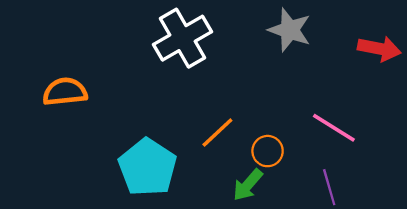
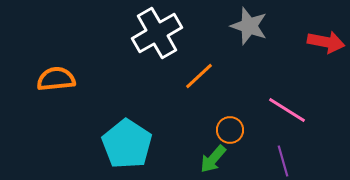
orange line: (217, 132) -> (199, 76), moved

